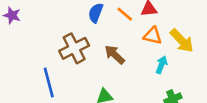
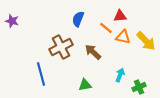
orange line: (125, 14) -> (106, 28), moved
cyan arrow: (161, 65) -> (120, 75), moved

